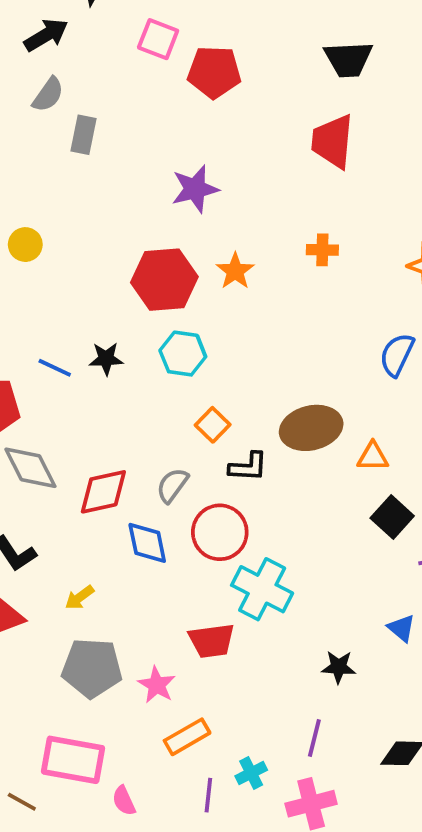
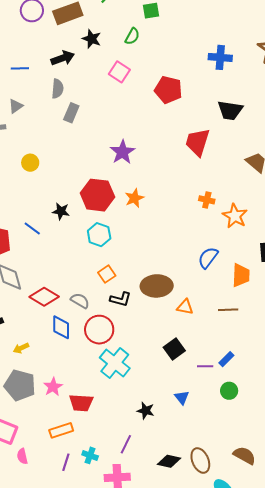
black trapezoid: (348, 59) -> (230, 110), moved
red pentagon: (214, 72) -> (168, 90), moved
gray semicircle: (48, 95) -> (57, 89), turned -42
purple star: (195, 189) -> (122, 152), turned -30
orange cross: (322, 250) -> (207, 200), moved
black star: (106, 359) -> (61, 211), moved
gray semicircle: (172, 485) -> (80, 301), turned 72
red diamond: (103, 492) -> (44, 297), turned 32
black square: (392, 517) -> (174, 349), moved
red trapezoid: (212, 641) -> (81, 403), moved
pink star: (157, 685) -> (53, 387), moved
cyan cross: (251, 773) -> (90, 455), turned 35

